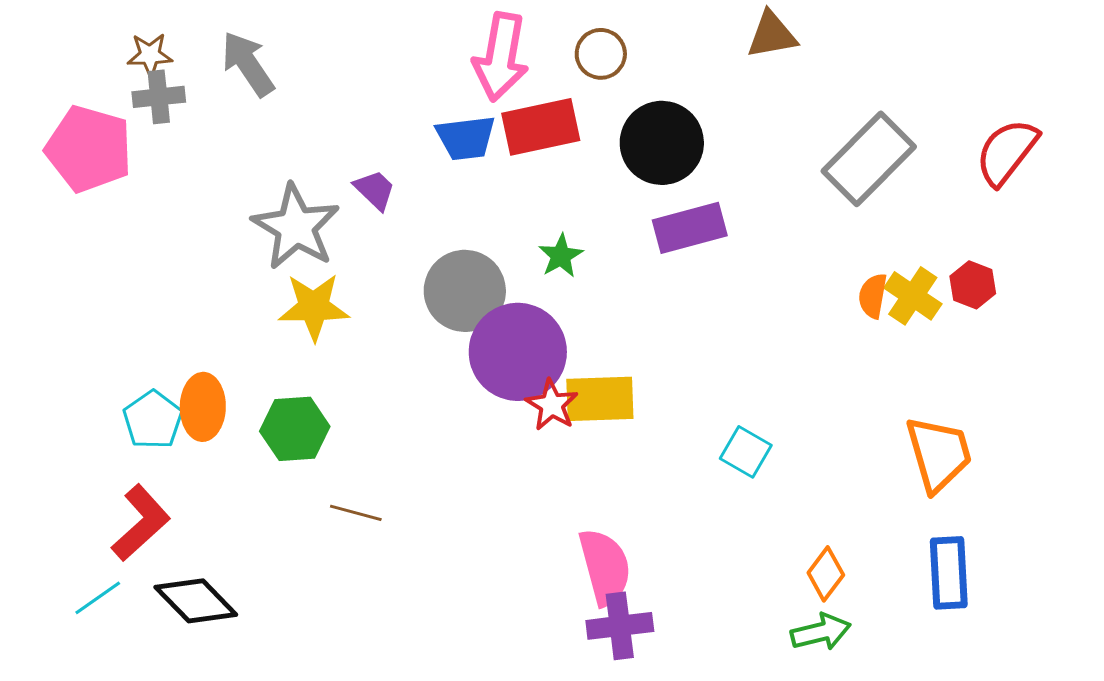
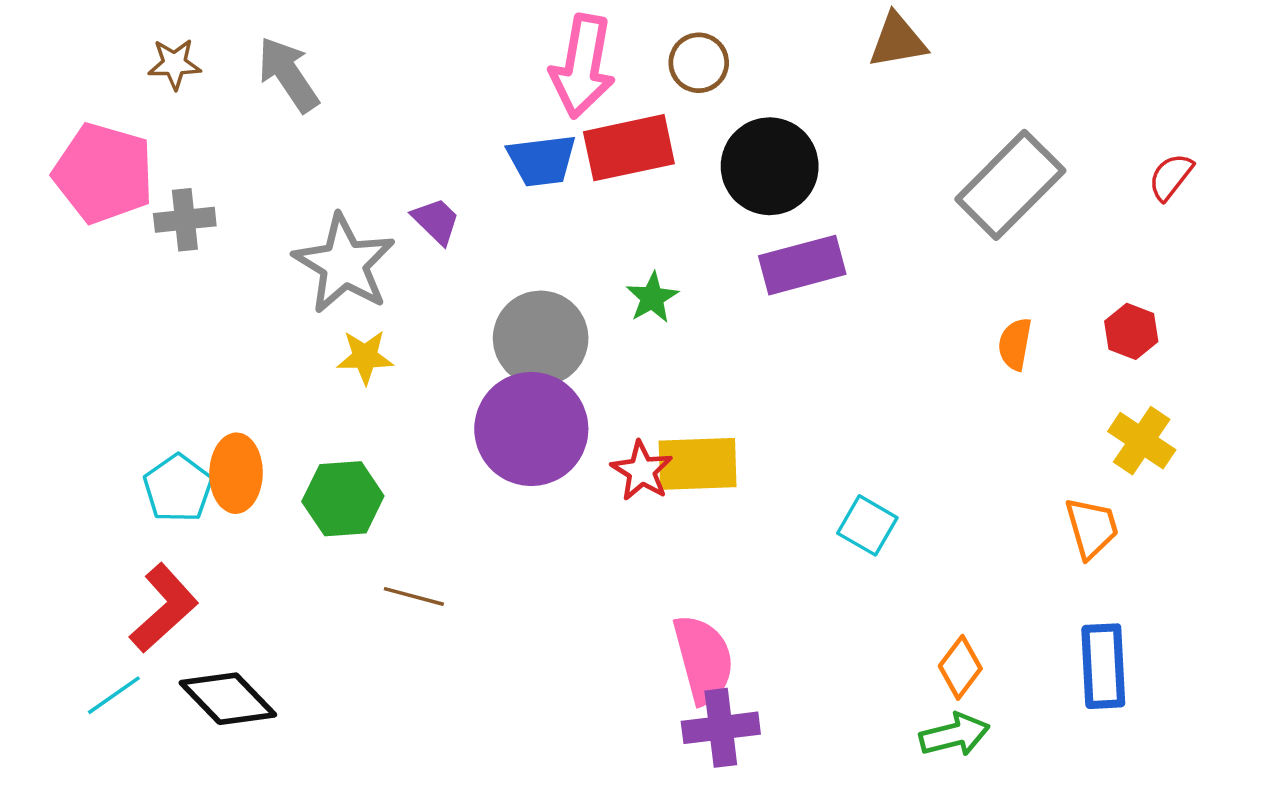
gray cross: (159, 97) -> (185, 220), moved
red semicircle: (1007, 152) -> (1171, 177), size x0.6
yellow cross: (913, 296) -> (1142, 441), moved
yellow star: (314, 307) -> (365, 357), size x0.7
purple circle: (518, 352) -> (531, 429), moved
orange trapezoid: (939, 454) -> (1092, 528), size x0.7

